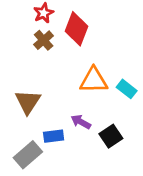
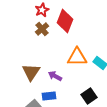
purple arrow: (81, 122) -> (55, 76), moved

